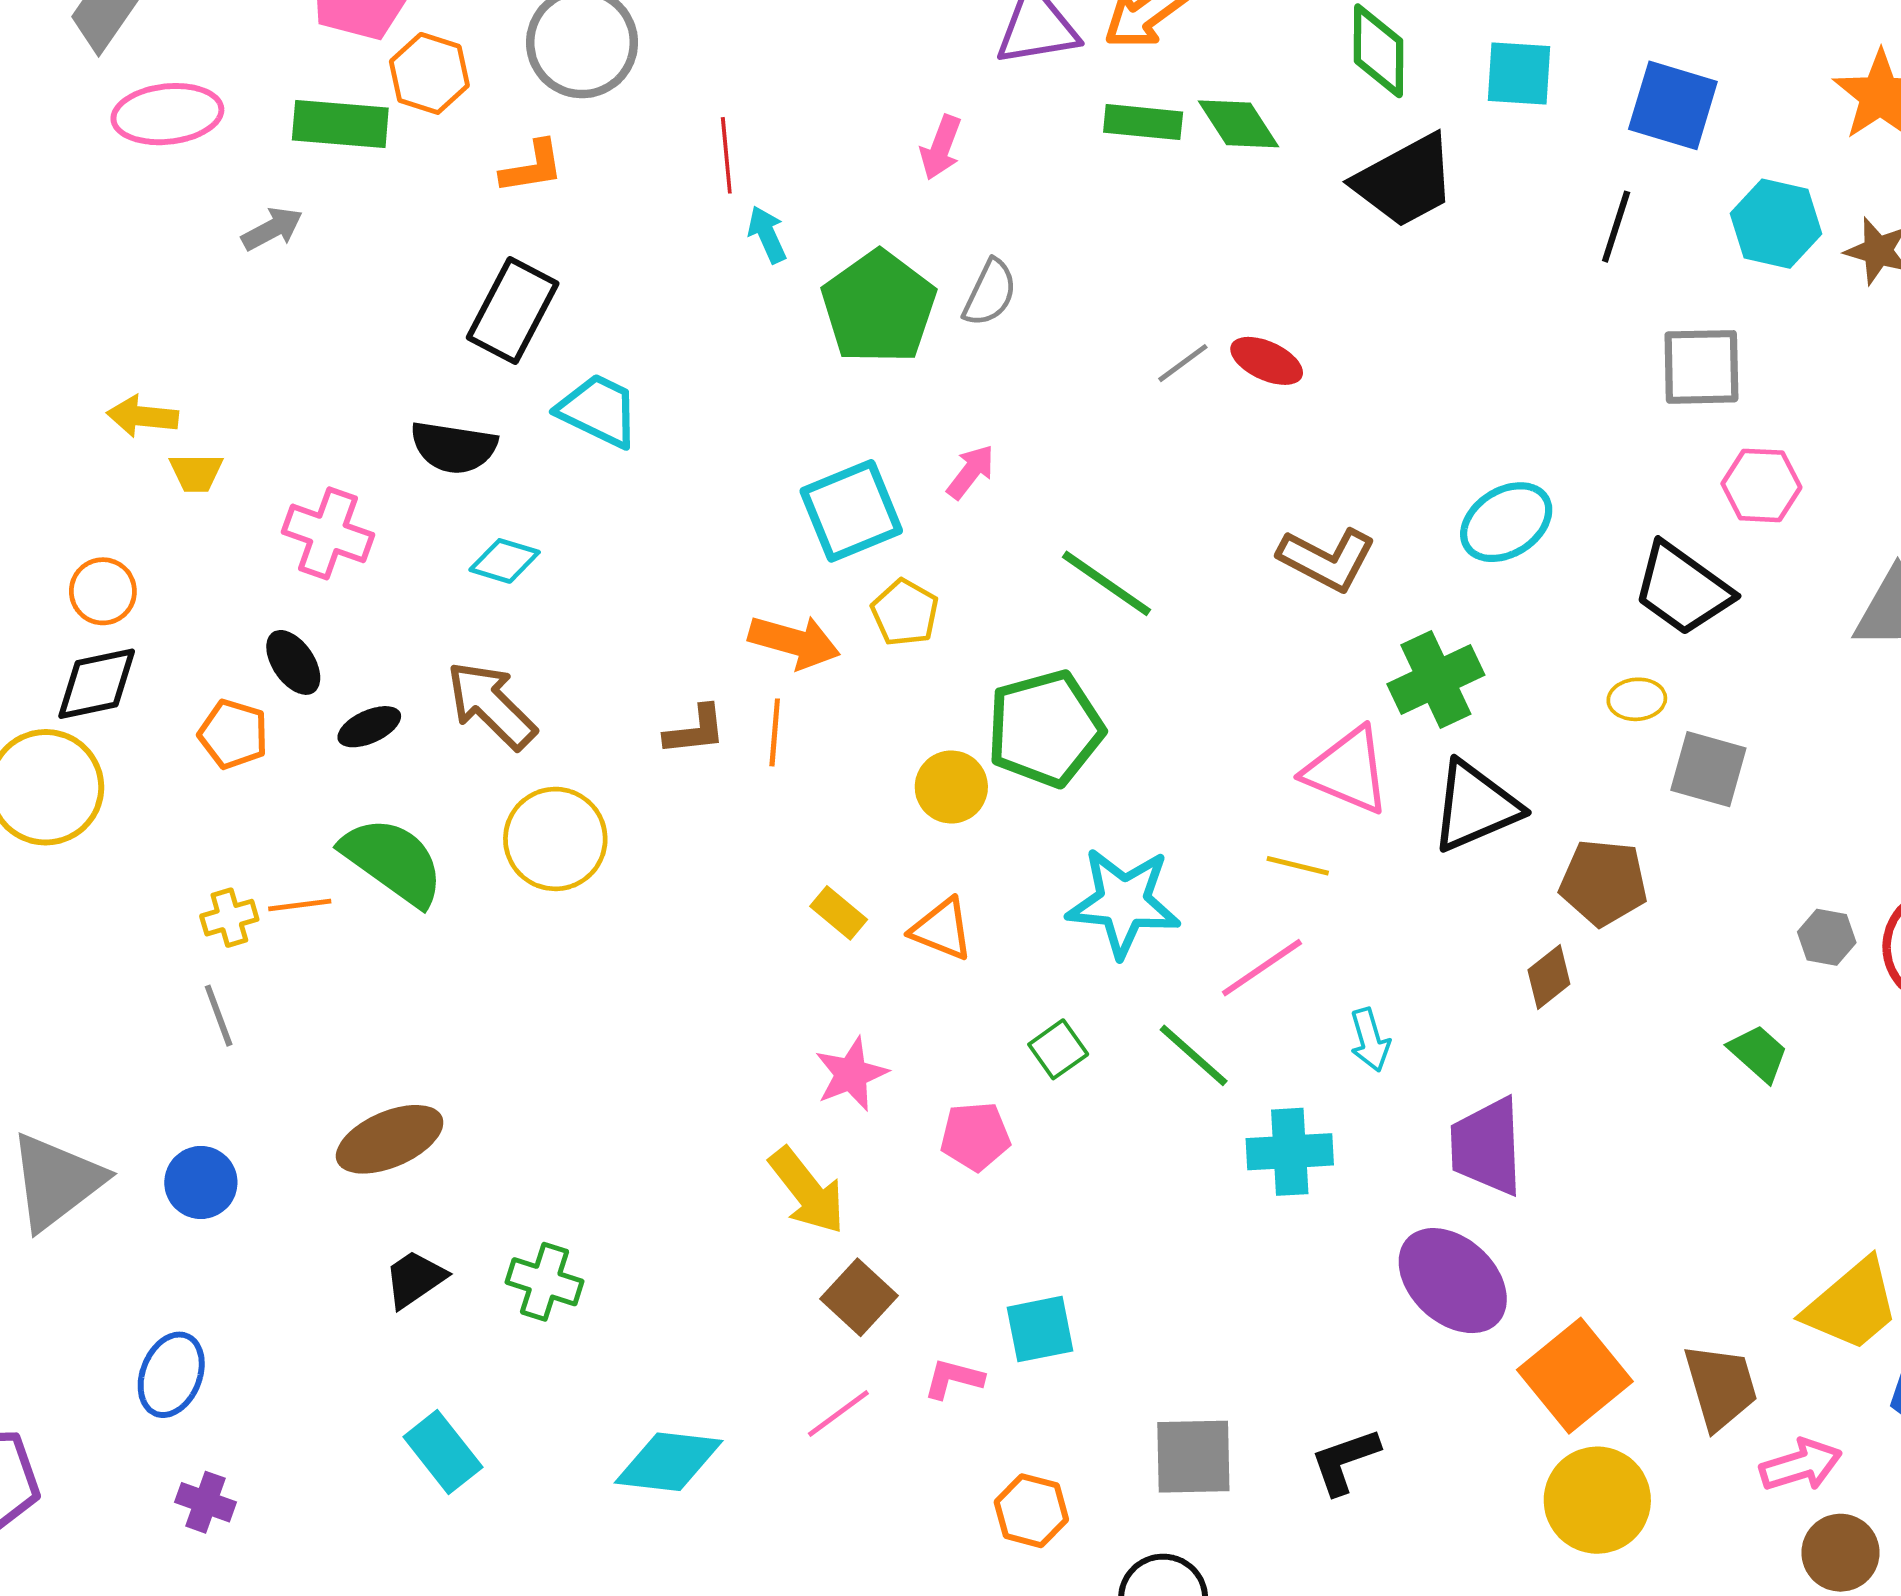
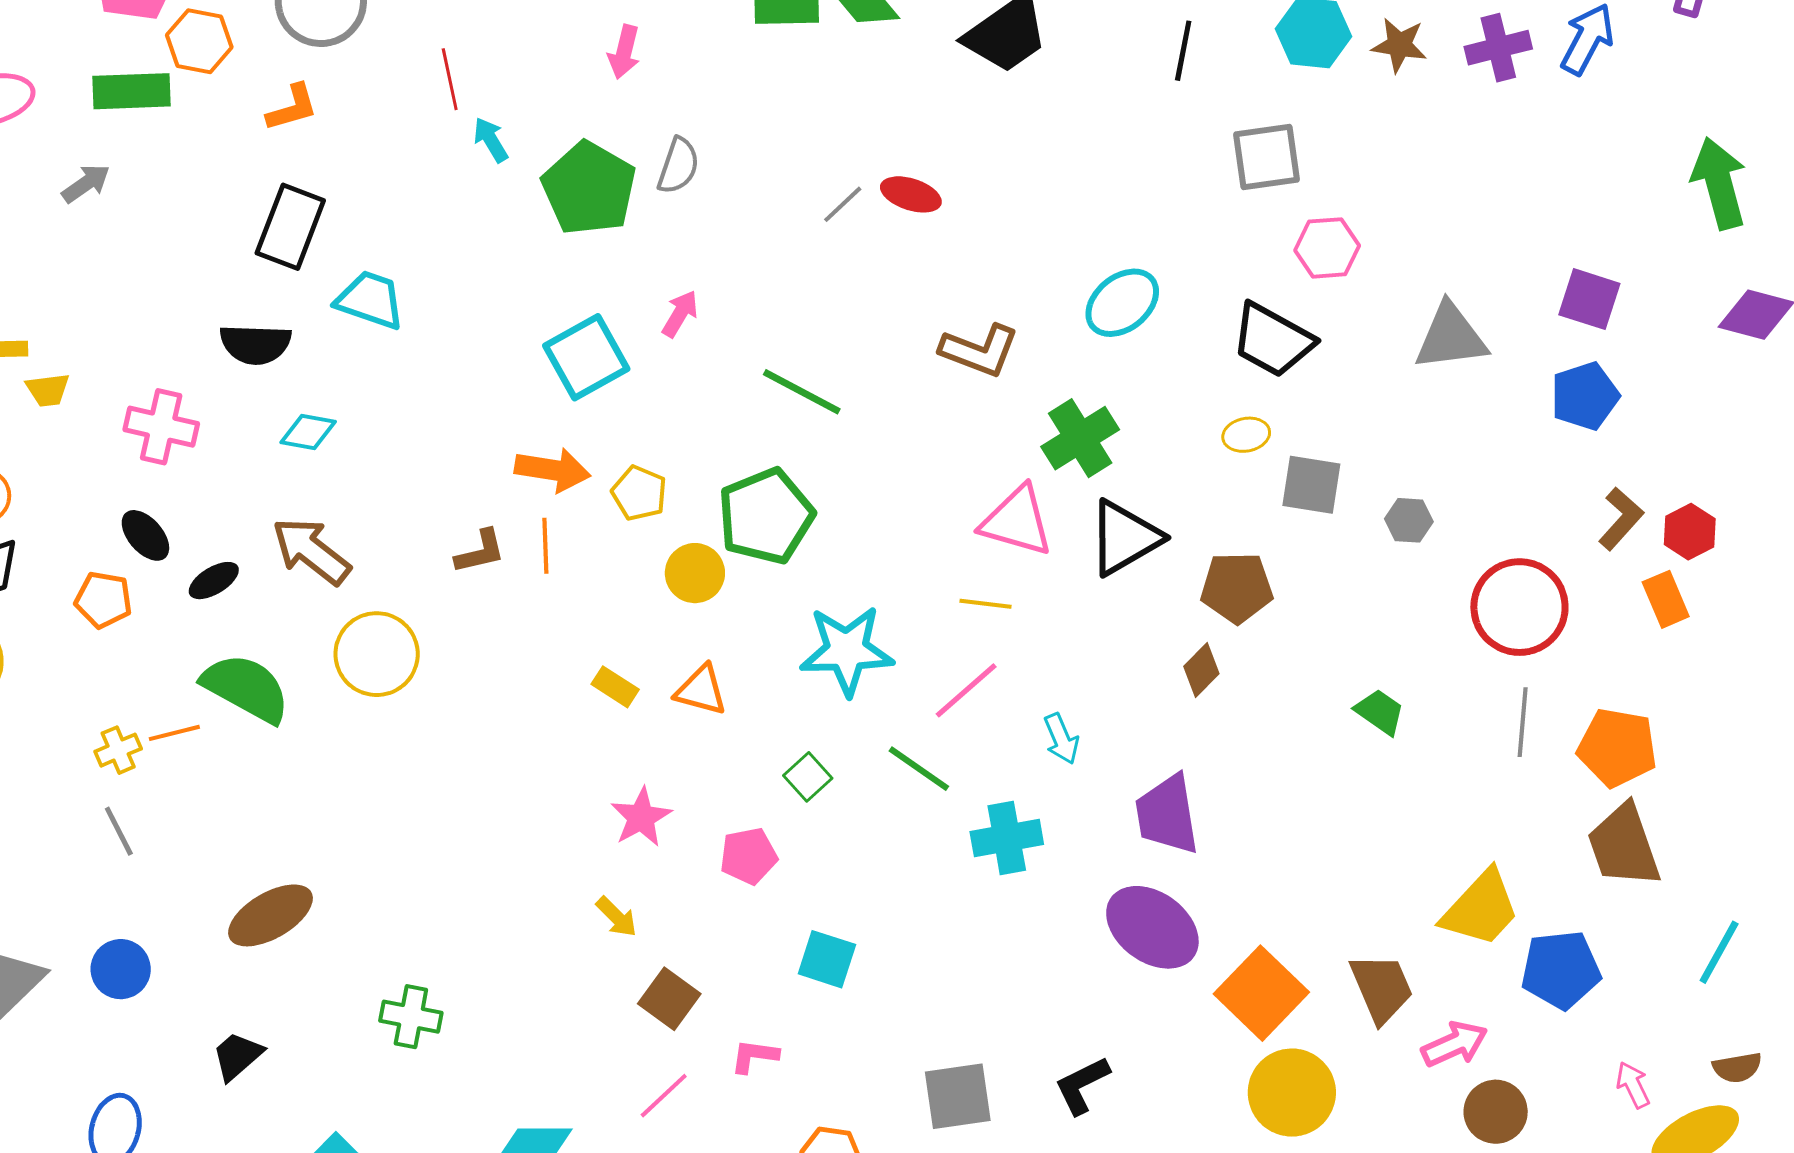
yellow pentagon: (905, 613) -> (639, 493), moved
gray hexagon: (1827, 937) -> (1409, 520), moved
yellow arrow: (807, 1191) -> (617, 917), size x0.6
black trapezoid: (415, 1279) -> (237, 1056), moved
cyan square: (1040, 1329) -> (827, 959), moved, turned 36

